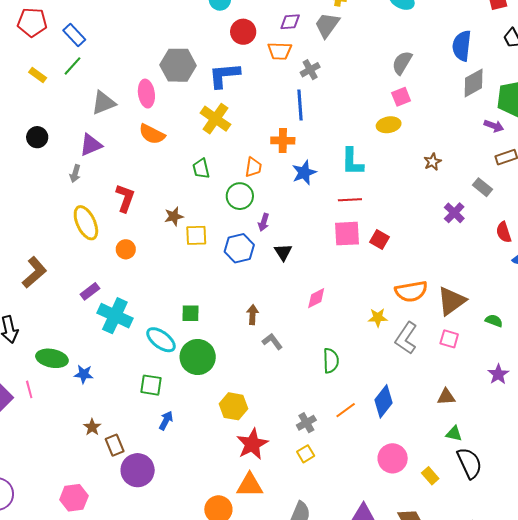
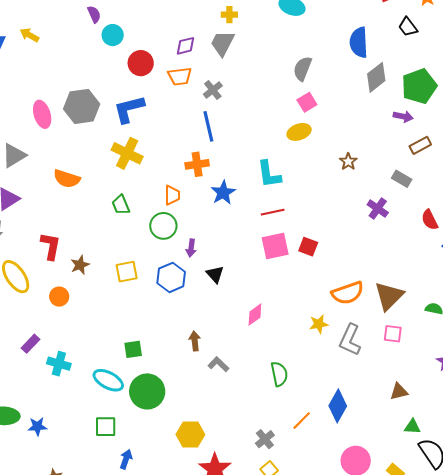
pink ellipse: (146, 94) -> (42, 114), moved
brown star: (174, 216) -> (80, 265), moved
cyan cross: (115, 316) -> (59, 364), size x0.7

